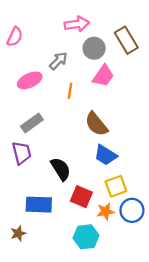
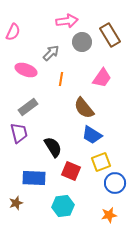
pink trapezoid: (103, 76) -> (102, 78), moved
pink ellipse: (30, 80) -> (26, 70), turned 45
orange star: (106, 211) -> (109, 215), moved
cyan hexagon: (86, 237) -> (63, 206), moved

